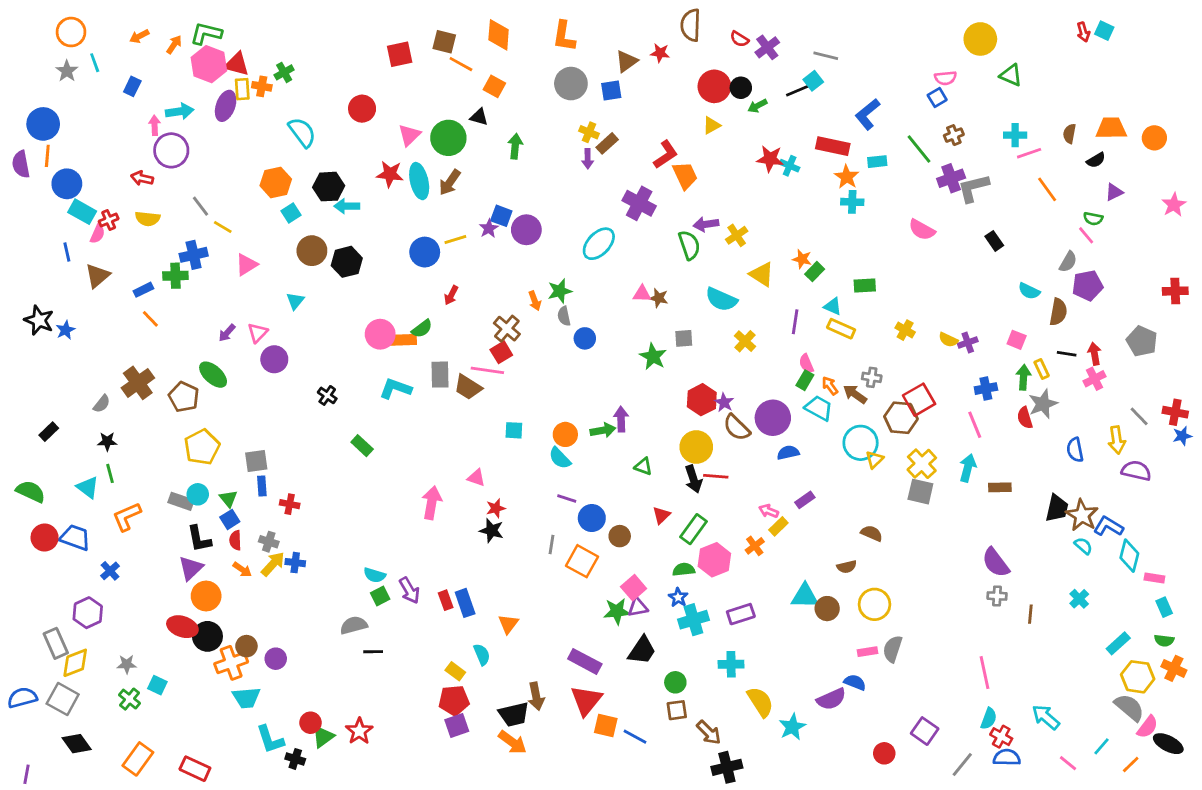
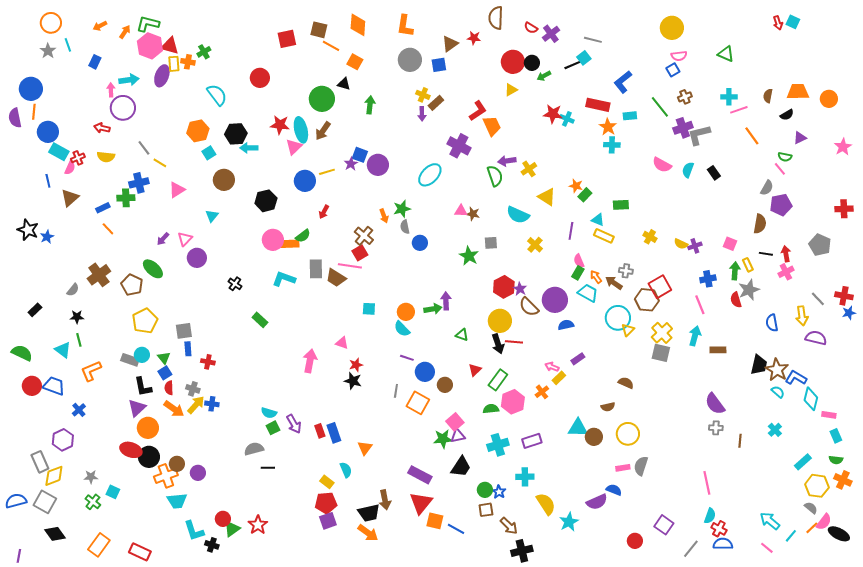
yellow circle: (980, 39) -> (672, 28), moved
pink triangle: (409, 135) -> (294, 147), moved
black hexagon: (347, 262) -> (266, 201), moved
cyan semicircle: (1029, 291) -> (688, 170), moved, turned 84
orange arrow: (242, 570) -> (174, 409), size x1.5
blue star: (678, 597) -> (499, 492), moved
gray semicircle: (1129, 707) -> (811, 508), size x0.6
cyan arrow: (1046, 717) -> (770, 521), moved
orange line: (1131, 764) -> (812, 528), moved

